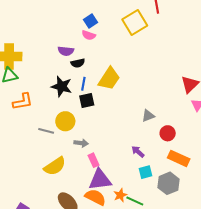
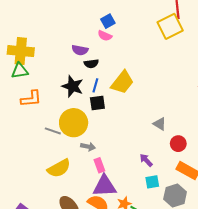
yellow square: (135, 22) -> (170, 26), moved
gray triangle: (148, 116) -> (160, 124), turned 48
yellow circle: (65, 121) -> (74, 123), size x1.4

